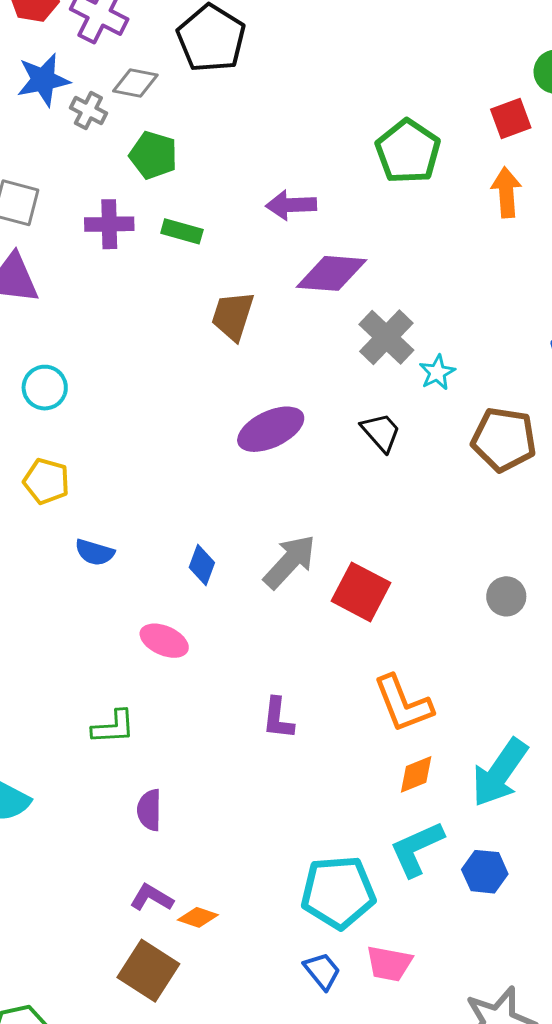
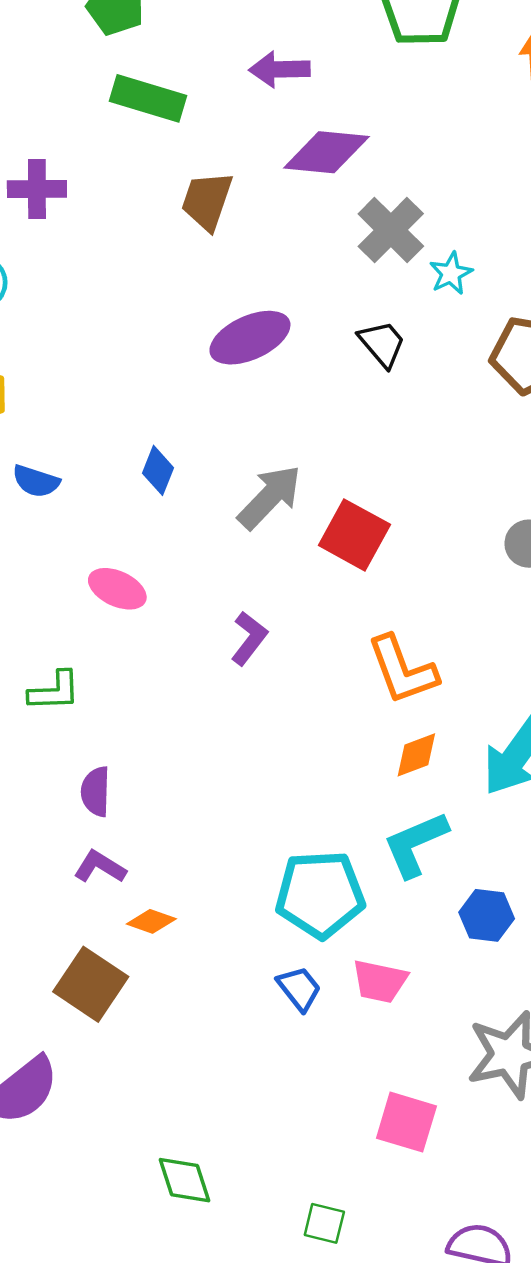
purple cross: (109, 224) -> (37, 189), moved
green rectangle: (182, 231) -> (148, 98), size x1.5
blue diamond: (202, 565) -> (158, 470), moved
purple L-shape: (278, 718) -> (249, 638), moved, turned -150
blue hexagon: (485, 872) -> (487, 915), moved
purple L-shape: (152, 898) -> (100, 867), moved

